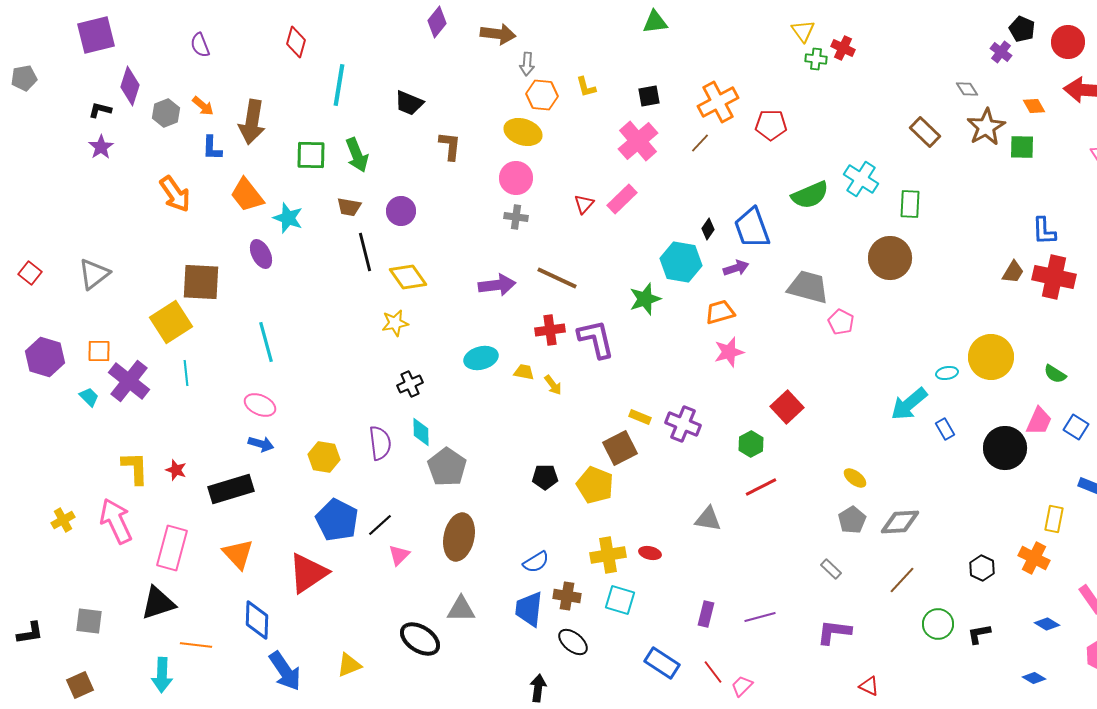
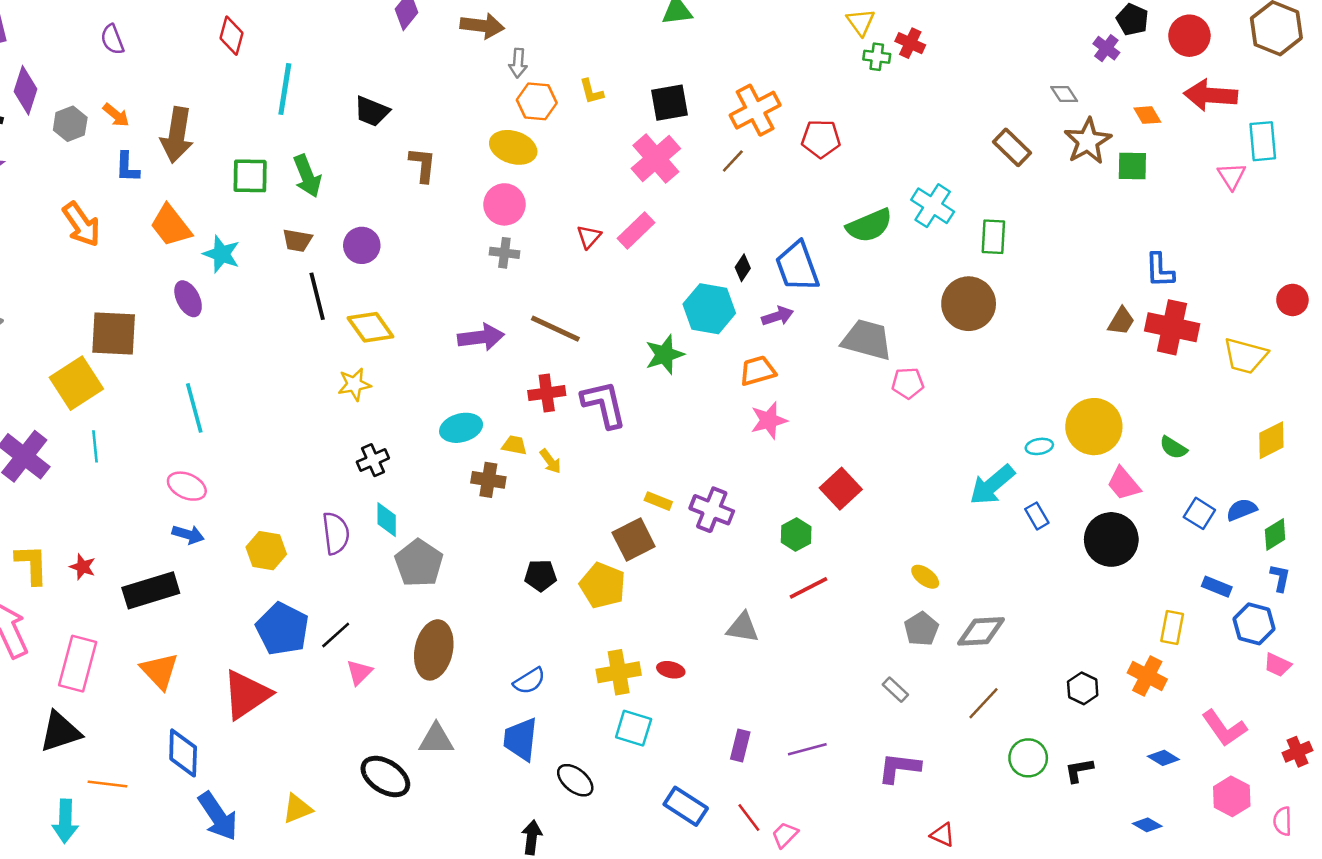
black square: (649, 96) -> (670, 103), size x1.4
pink pentagon: (841, 322) -> (908, 383), turned -30
pink trapezoid: (1039, 421) -> (1124, 484), moved, turned 116
brown cross: (567, 596) -> (488, 480), moved

